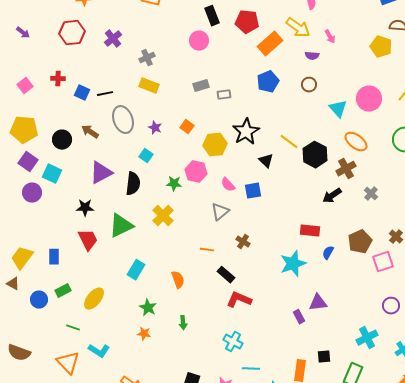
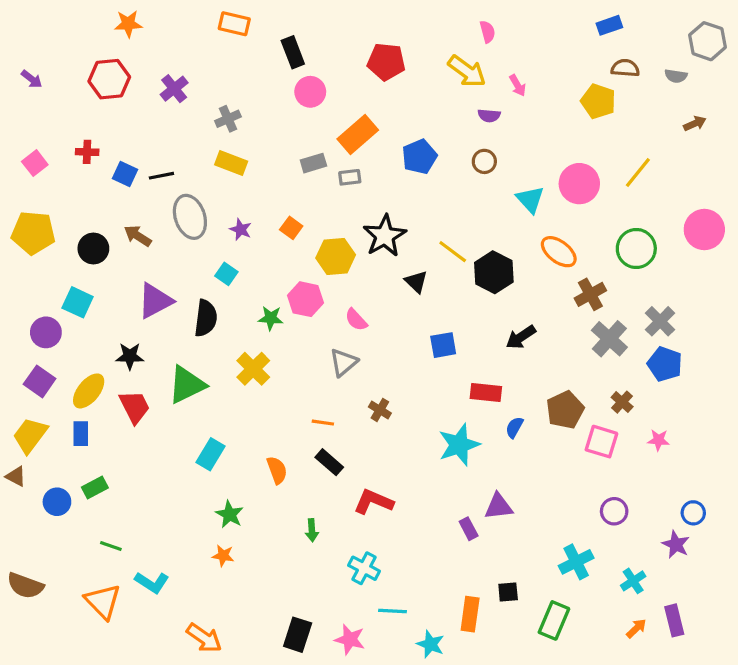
black rectangle: (212, 16) -> (293, 52), moved
orange rectangle: (270, 44) -> (358, 135), moved
purple square: (28, 162) -> (40, 381), moved
brown cross: (346, 169) -> (590, 294), moved
blue square: (253, 191) -> (443, 345), moved
gray cross: (371, 194) -> (609, 339), moved, size x1.6
pink square: (383, 262) -> (601, 442), turned 35
black rectangle: (226, 275) -> (329, 462), moved
yellow ellipse: (94, 299) -> (89, 391), moved
green arrow: (183, 323) -> (312, 530), moved

